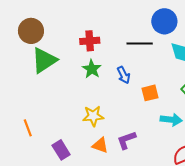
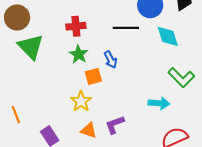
green triangle: (44, 60) -> (31, 47), turned -40
orange square: (150, 93) -> (93, 76), moved
yellow star: (93, 116) -> (81, 101), turned -30

